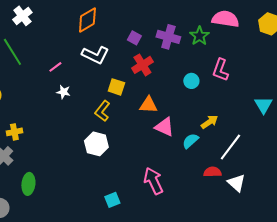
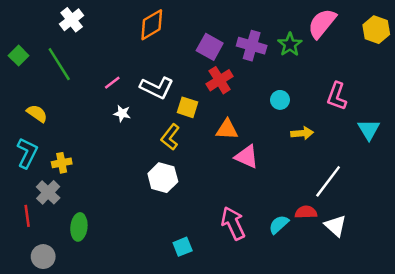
pink semicircle: (225, 19) -> (322, 23), turned -60
purple square: (134, 38) -> (210, 47), size x1.5
white L-shape: (95, 55) -> (157, 88), moved
pink L-shape: (220, 70) -> (337, 96), moved
yellow arrow: (209, 122) -> (302, 133), moved, turned 30
cyan semicircle: (190, 141) -> (279, 224), moved

